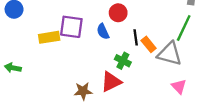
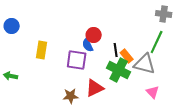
red circle: (118, 13) -> (94, 35), moved
purple square: (71, 27) -> (77, 60), moved
yellow rectangle: (49, 37) -> (42, 50), turned -72
green cross: (123, 61) -> (119, 70), moved, size x1.6

